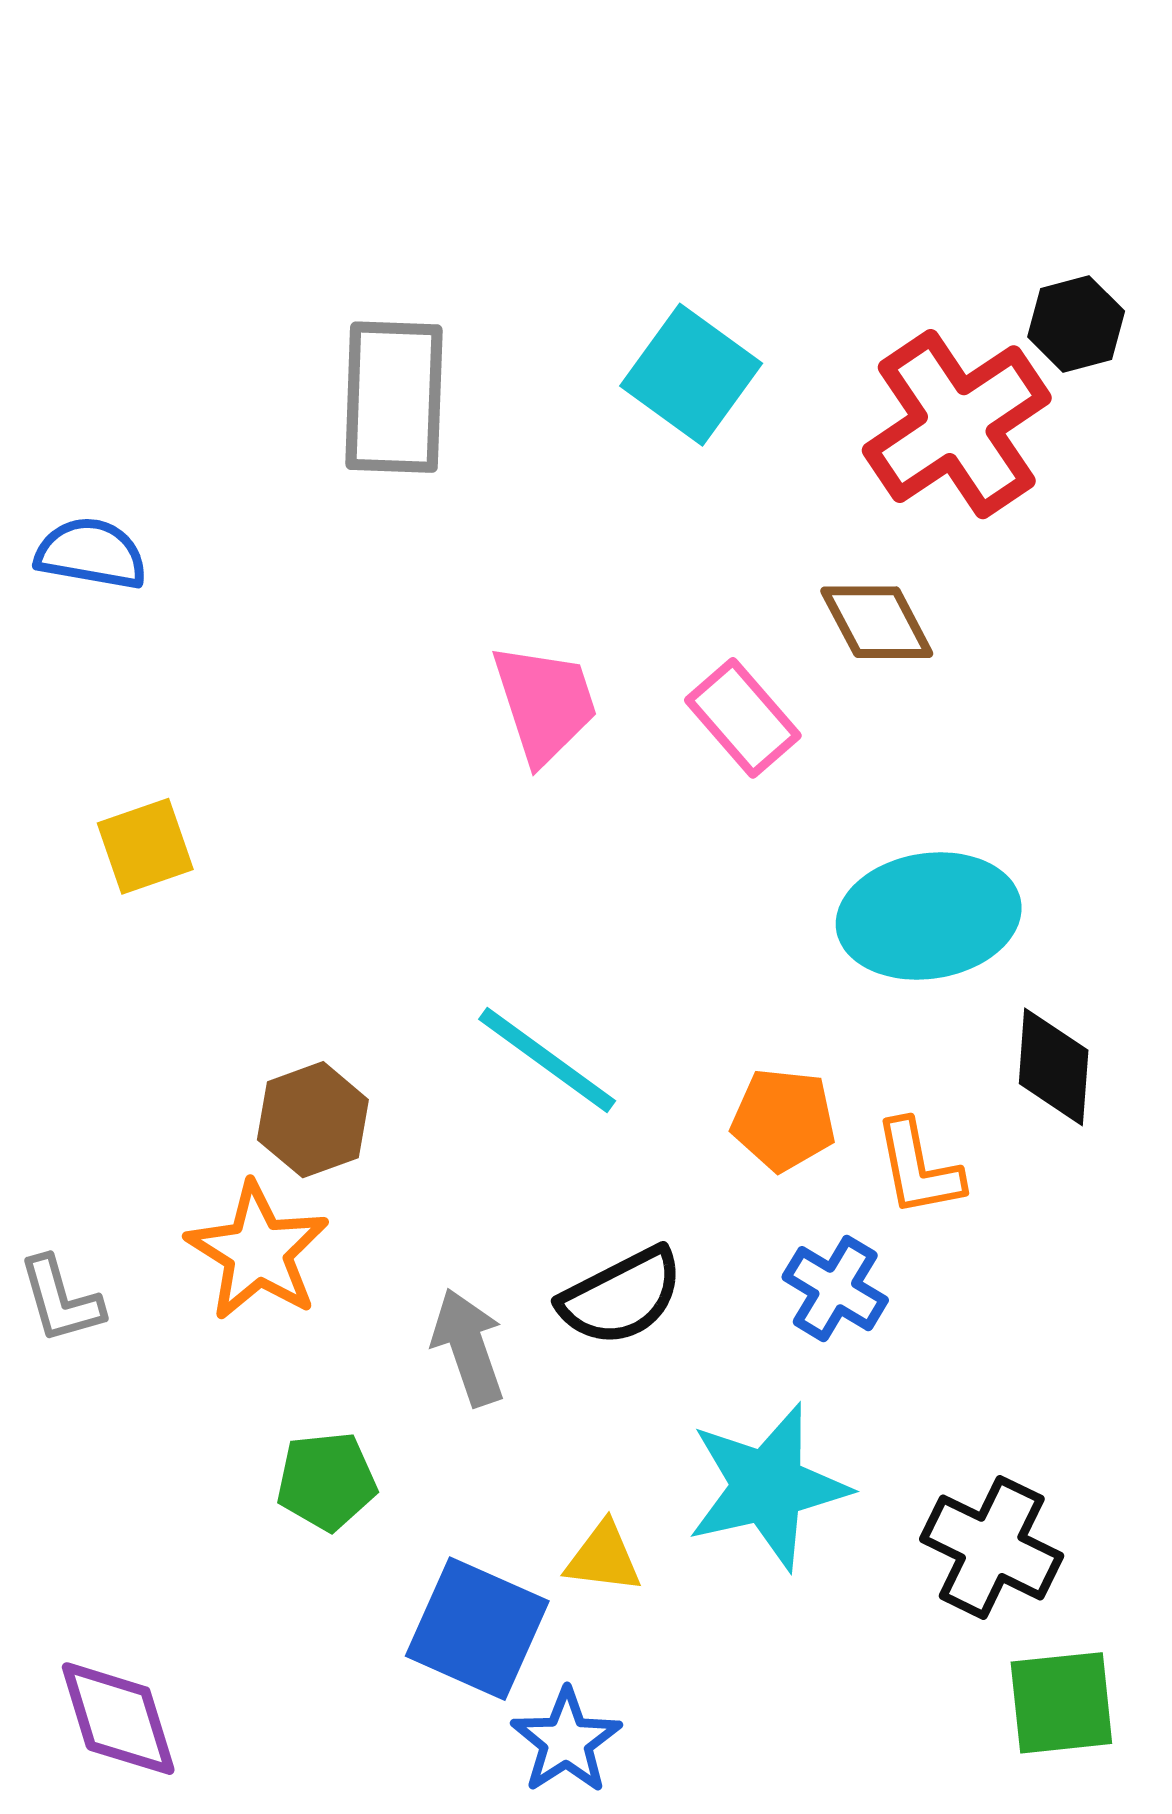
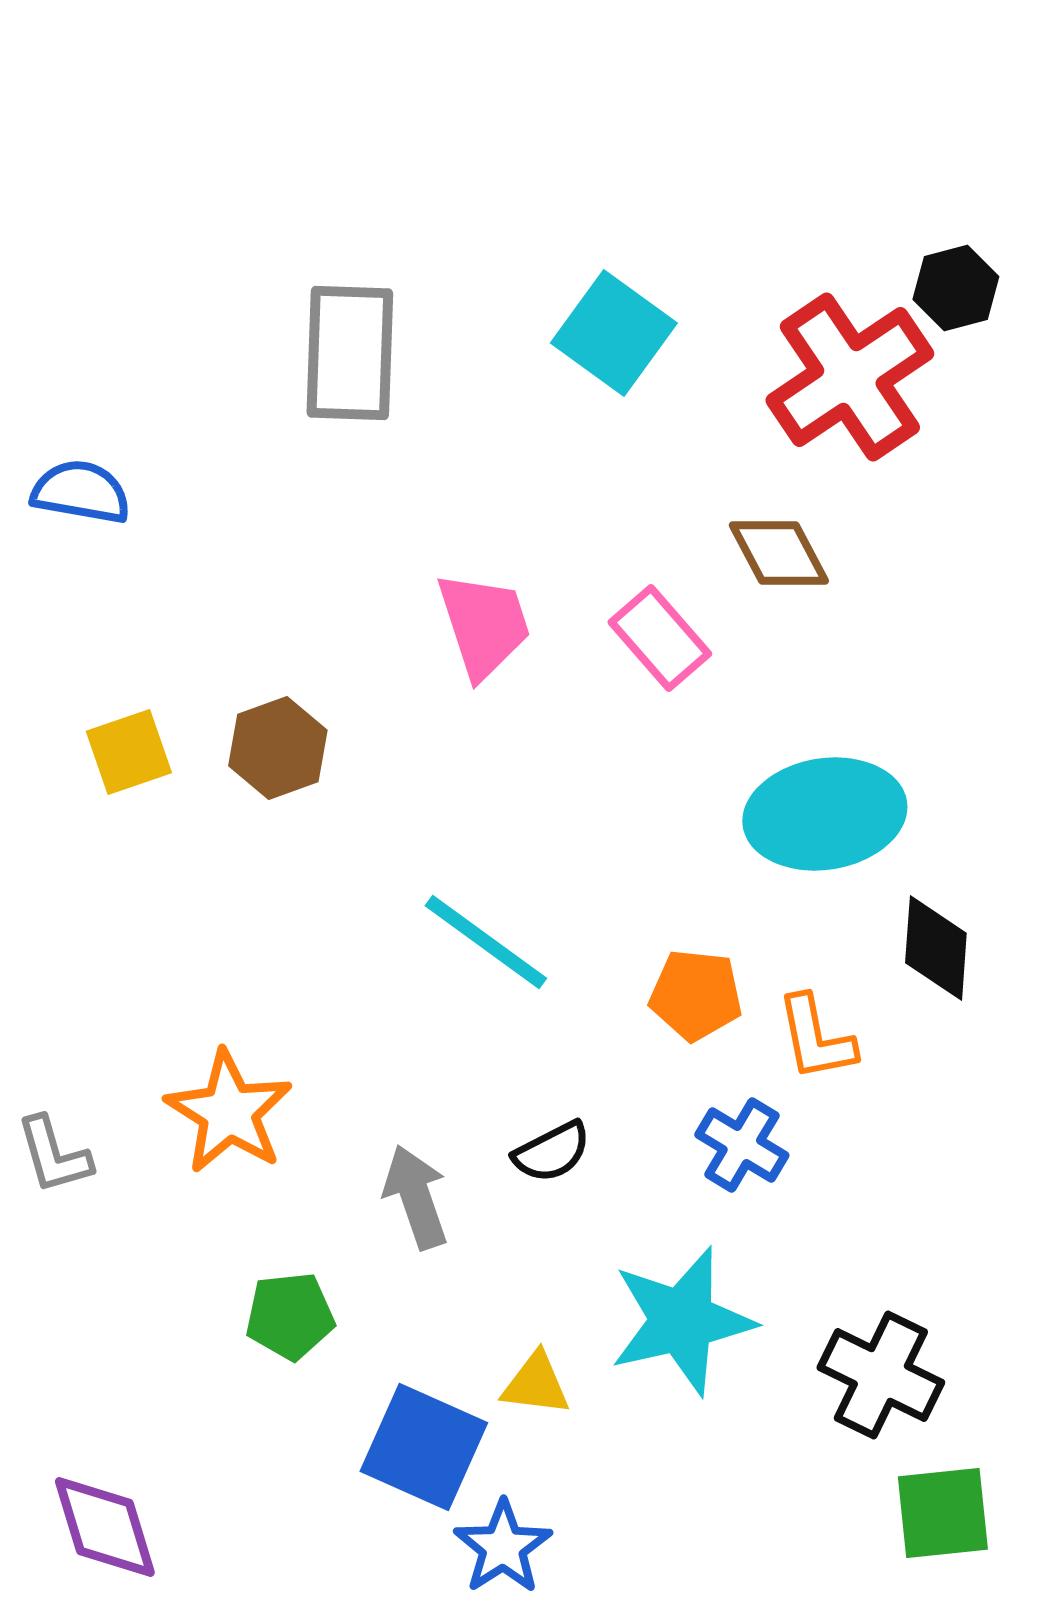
brown hexagon: (313, 1120) -> (278, 748), moved
black semicircle: (621, 1296) -> (552, 1152), size x0.7

